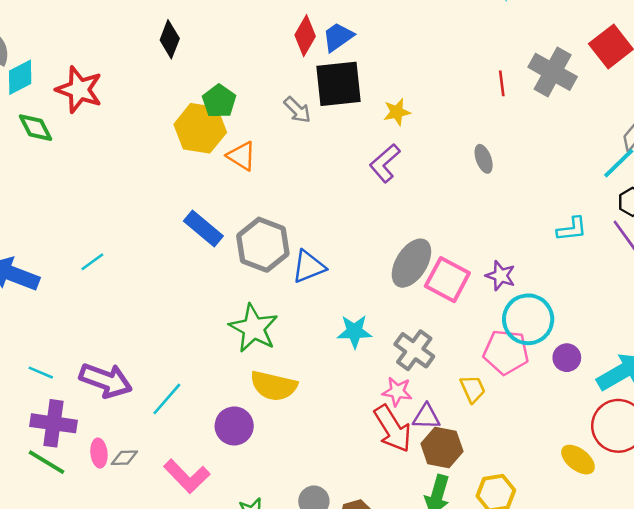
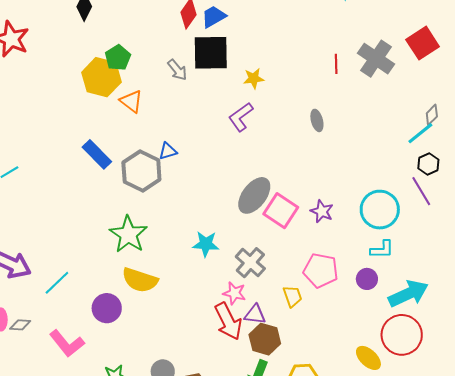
cyan L-shape: (572, 229) -> (382, 249), moved
blue triangle: (309, 267) -> (168, 151), moved, size x0.7
cyan circle: (528, 319) -> (380, 210), moved

